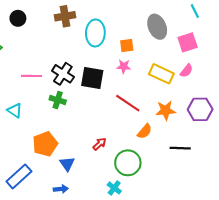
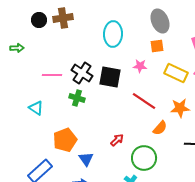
brown cross: (65, 16) -> (63, 18), moved
gray ellipse: (157, 27) -> (160, 21), moved
orange square: (127, 46) -> (157, 46), moved

